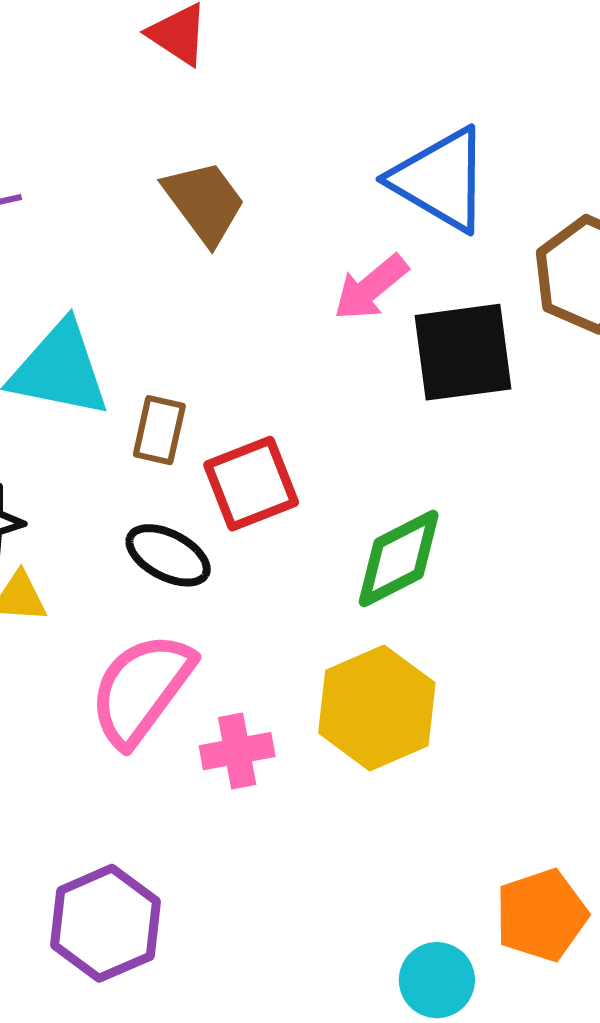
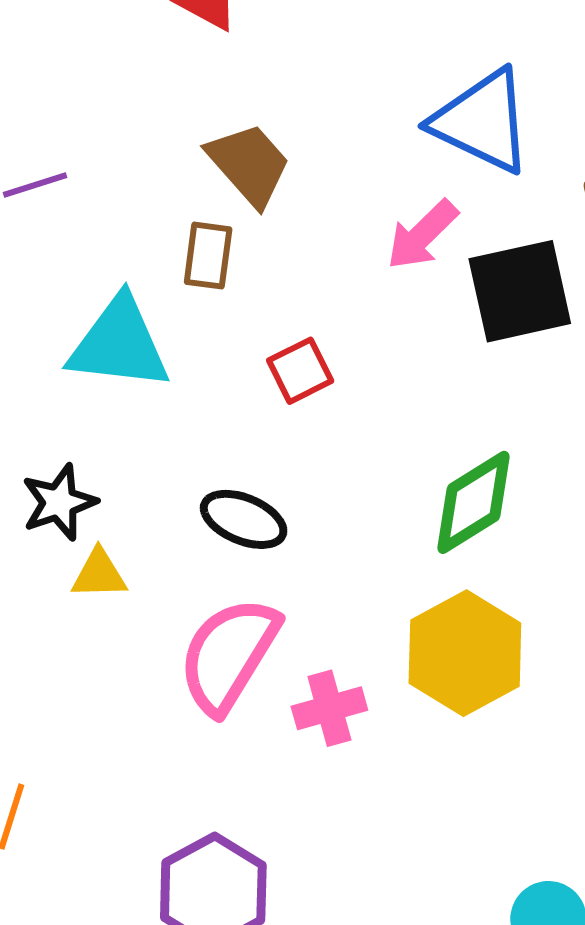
brown rectangle: (159, 430) -> (208, 256), moved
red square: (251, 484) -> (300, 371), moved, size x0.7

